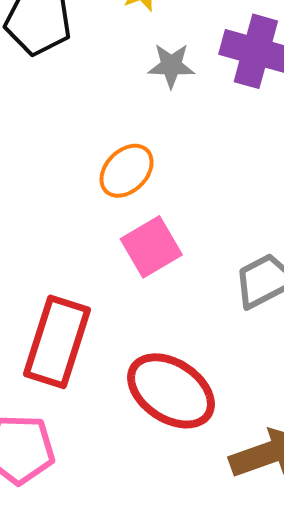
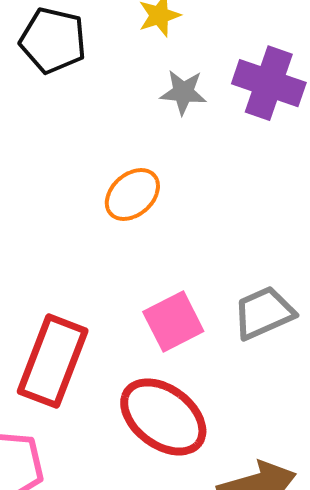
pink square: (151, 247) -> (173, 321), moved

